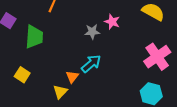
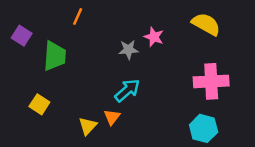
pink cross: (157, 57) -> (211, 81), turned 32
orange triangle: (72, 77) -> (112, 117), moved

